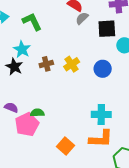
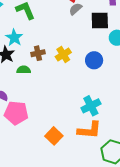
green semicircle: (37, 113) -> (24, 70), moved
cyan cross: (101, 114) -> (91, 106), turned -30
pink pentagon: (27, 124) -> (16, 113), turned 30

